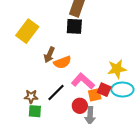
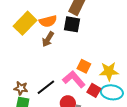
brown arrow: (49, 55) -> (48, 39), moved
orange semicircle: (62, 62) -> (48, 21), moved
orange square: (95, 95) -> (84, 66), moved, turned 32

